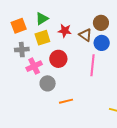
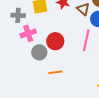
red circle: (58, 59) -> (55, 41), moved

